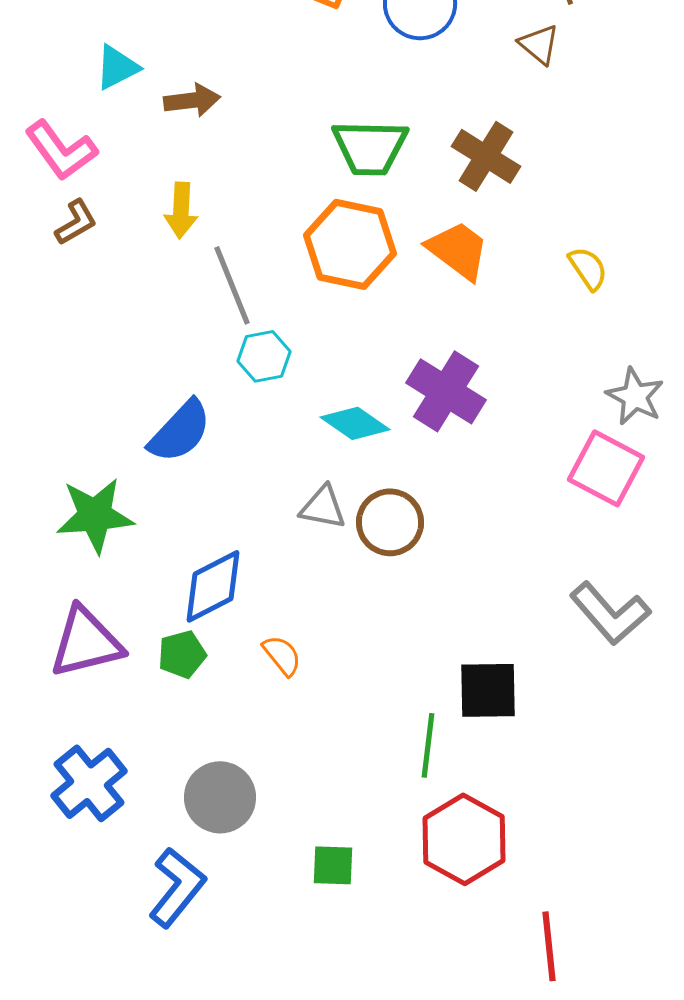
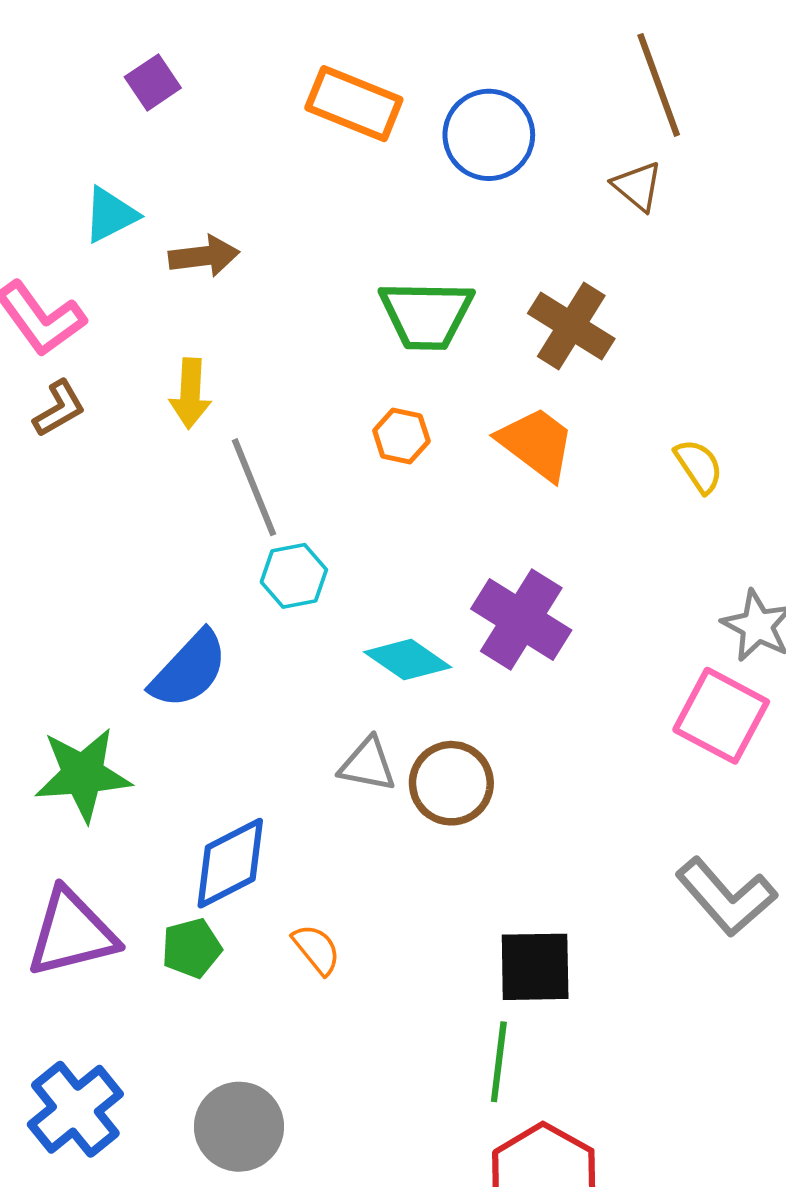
orange hexagon: (350, 244) -> (401, 436), size x0.5
black square: (488, 690) -> (535, 967), moved

